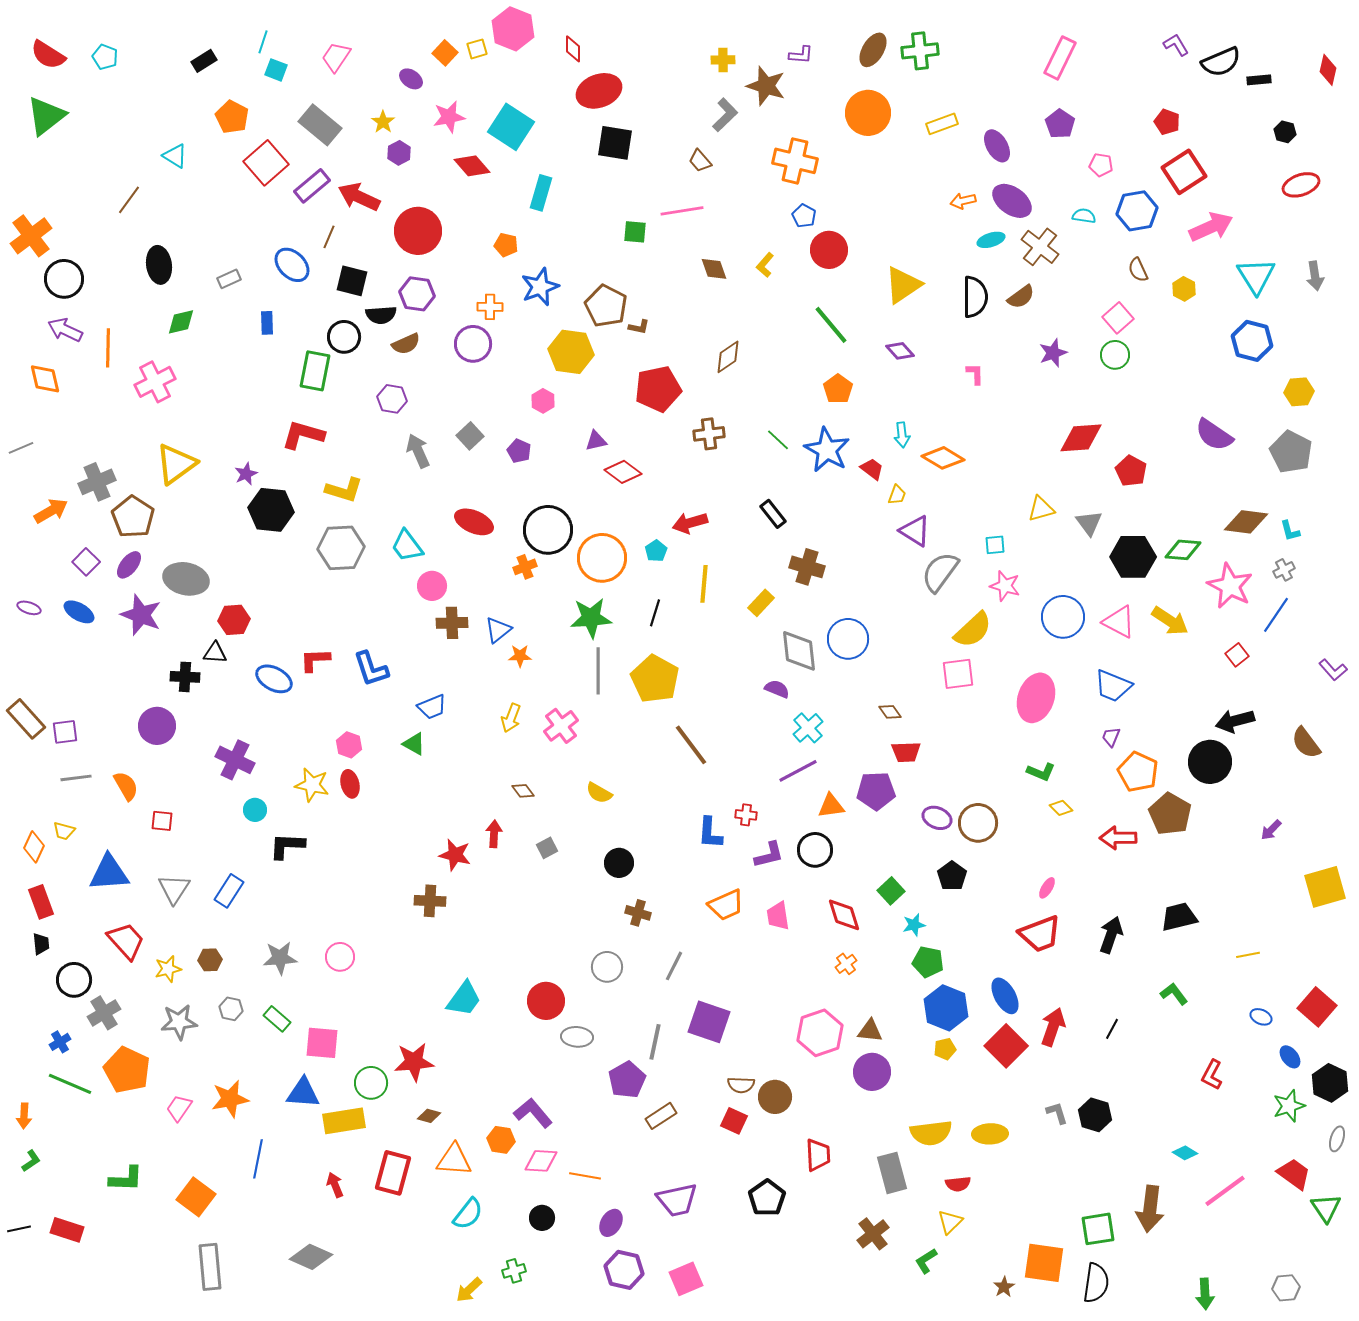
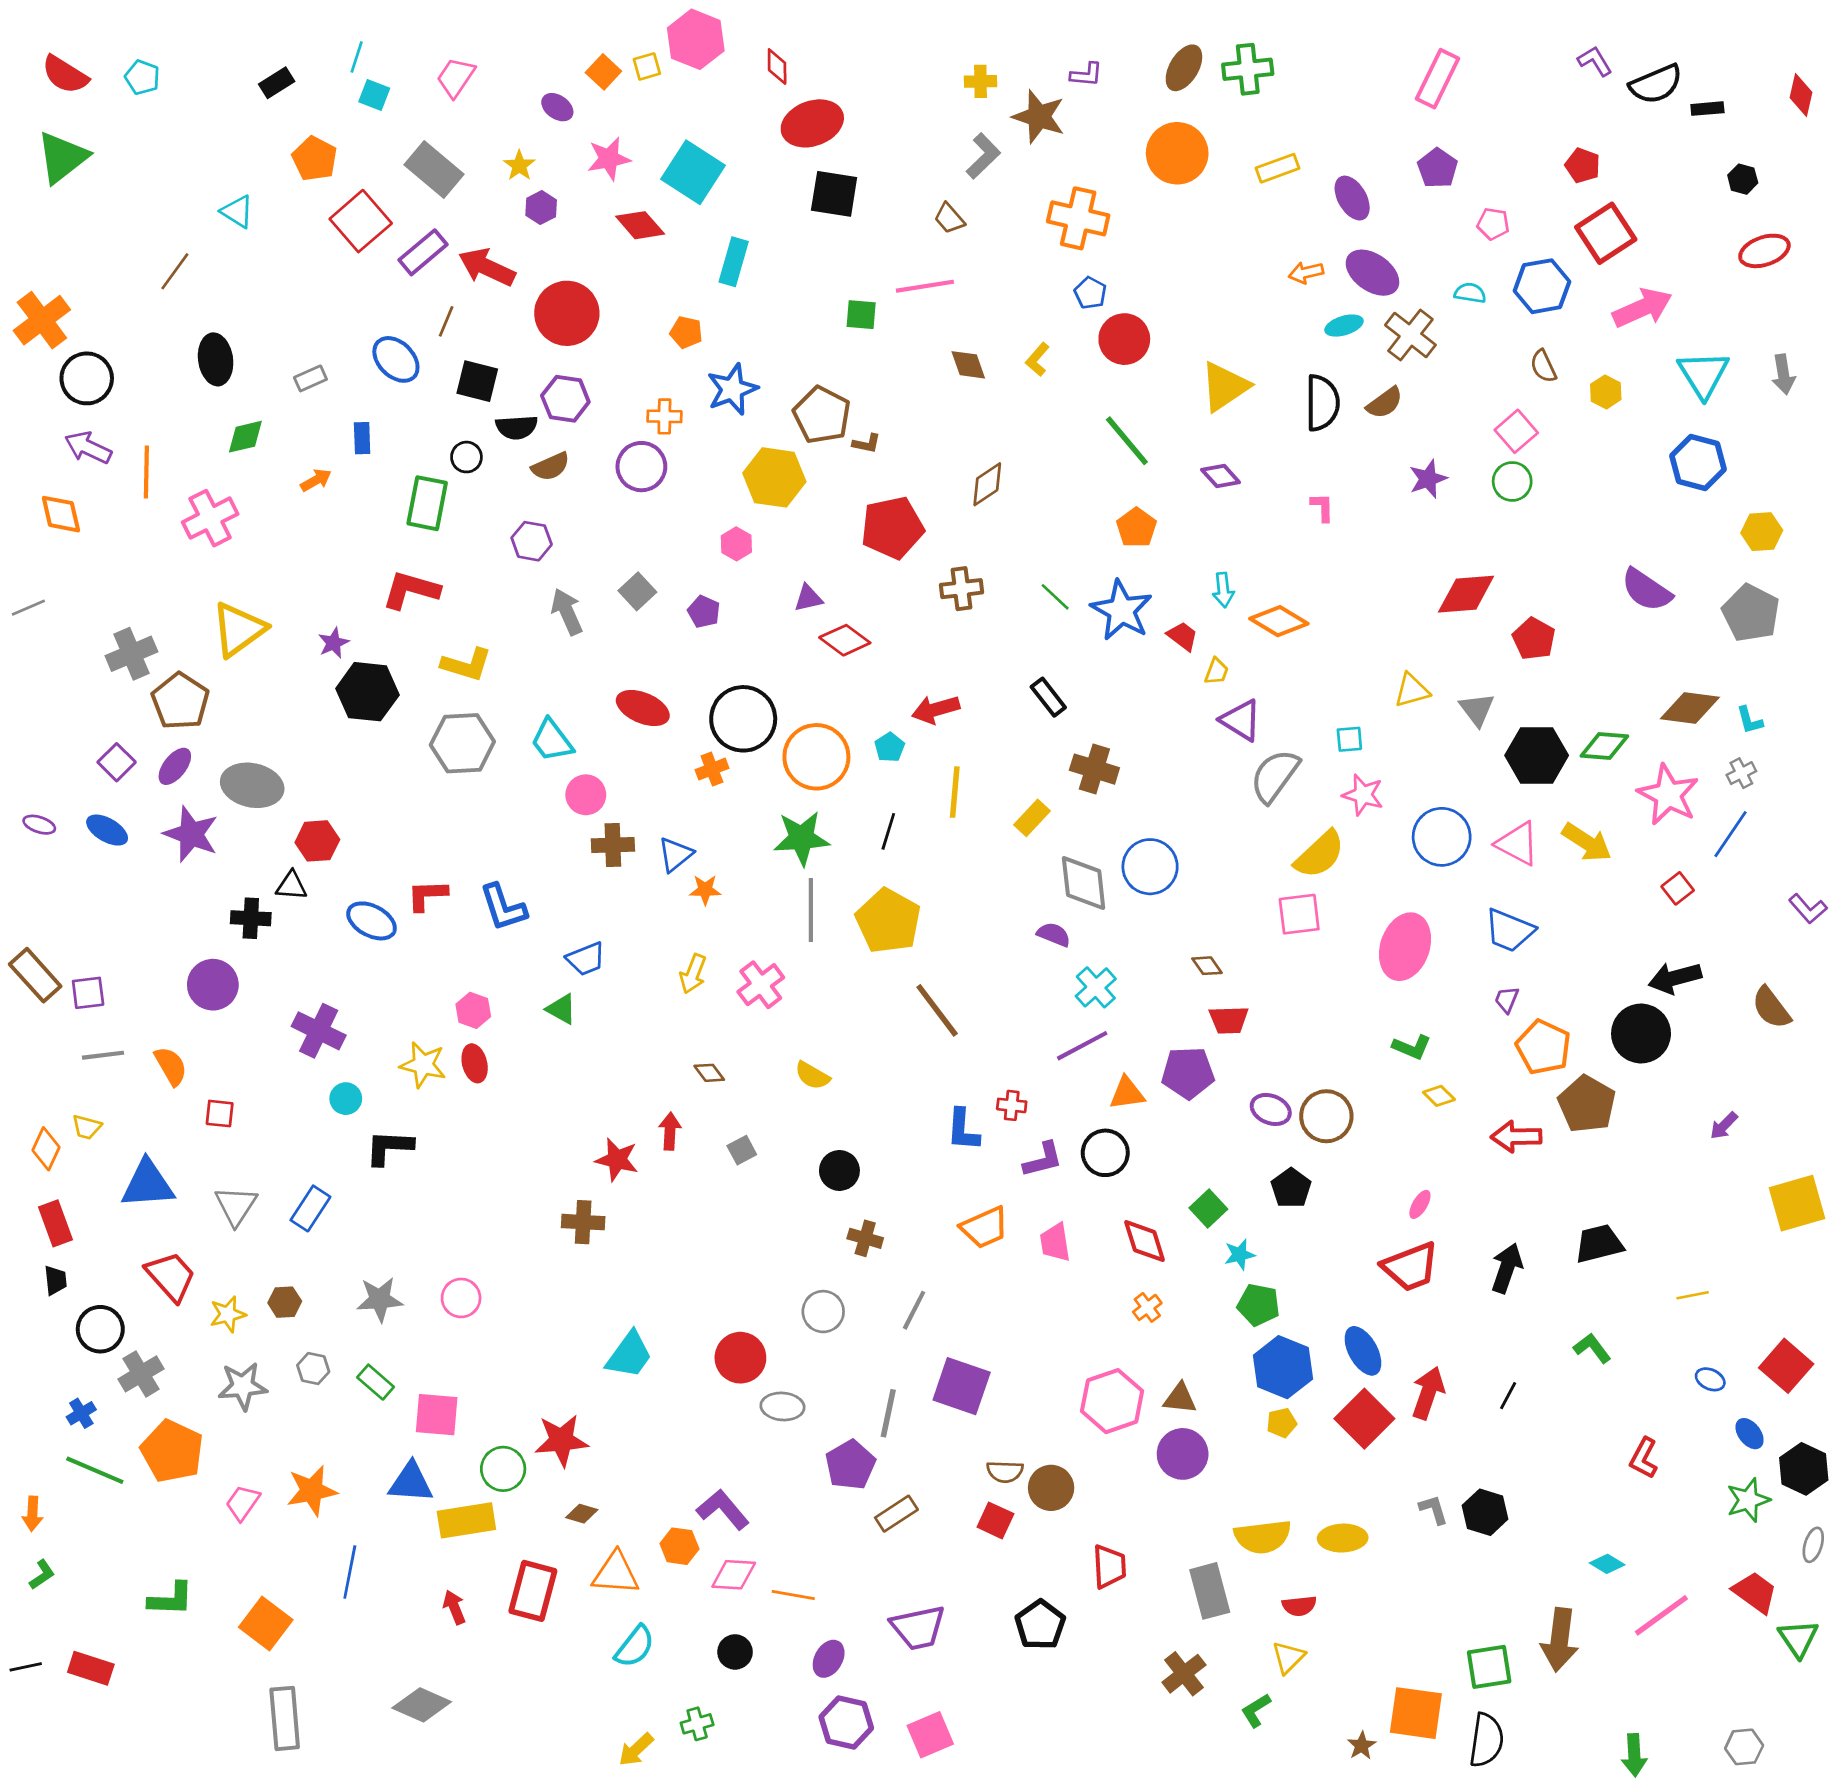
black circle: (344, 337) -> (466, 457), size x0.7
orange arrow: (51, 511) -> (316, 480), moved, size x0.7

